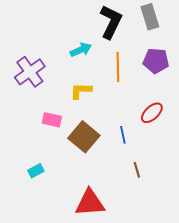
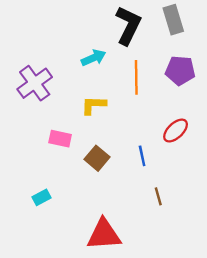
brown square: (84, 137) -> (97, 158), size x0.7

